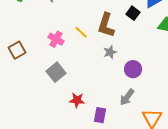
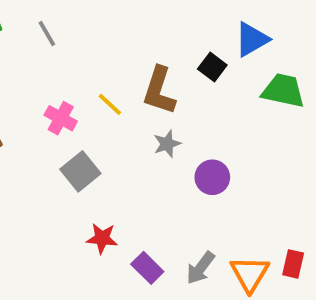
gray square: (56, 72) -> (80, 171), moved
gray arrow: (127, 97) -> (201, 268), moved
purple rectangle: (100, 115) -> (147, 268), turned -56

